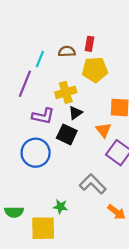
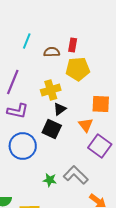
cyan line: (40, 59) -> (27, 41), moved
purple L-shape: (43, 116) -> (18, 111), moved
green star: (60, 207) -> (50, 180), moved

